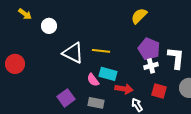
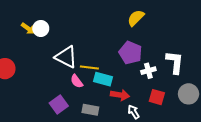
yellow arrow: (25, 14) -> (28, 28), moved
purple pentagon: (149, 49) -> (130, 53), moved
yellow line: (101, 51) -> (89, 68), moved
pink semicircle: (93, 80) -> (77, 81), moved

